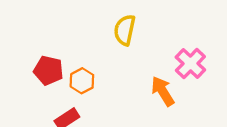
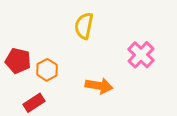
orange arrow: (163, 91) -> (99, 86), moved, turned 132

